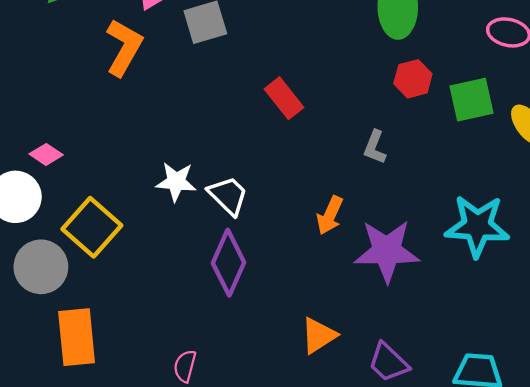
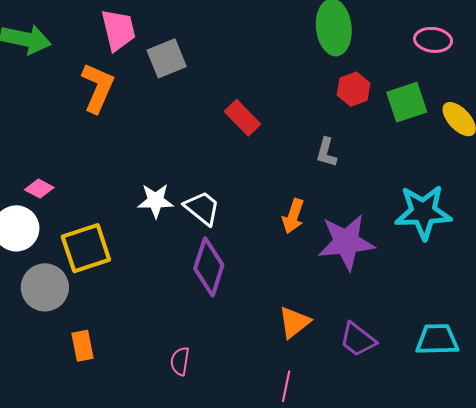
yellow square: (92, 227) -> (86, 248), turned 36
orange rectangle: (77, 337) -> (82, 346), size x0.6

